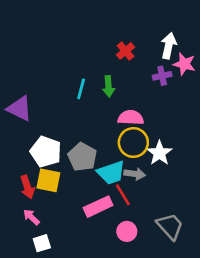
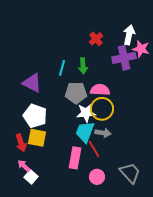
purple cross: (162, 76) -> (124, 58), size x1.6
purple triangle: (20, 109) -> (32, 83), moved
white star: (159, 153) -> (86, 113), moved, turned 30
gray pentagon: (82, 157) -> (76, 93), moved, turned -30
cyan trapezoid: (111, 173) -> (85, 132), turned 130
pink rectangle: (98, 207) -> (75, 158), turned -55
white square: (42, 243) -> (31, 177), moved, turned -32

